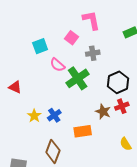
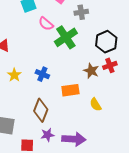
blue cross: (54, 115) -> (42, 74), turned -32
yellow star: (34, 116) -> (14, 75), moved
yellow semicircle: (126, 144) -> (96, 105), moved

